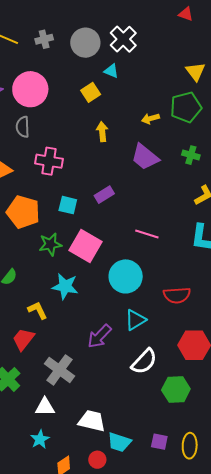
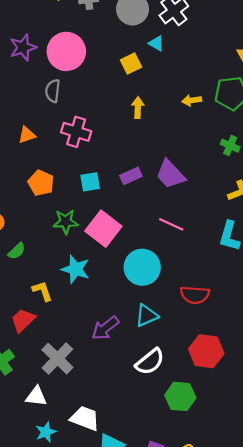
purple trapezoid: (145, 157) -> (170, 174), moved
cyan square: (68, 205) -> (90, 182), turned -30
orange pentagon: (23, 212) -> (41, 183), size x0.7
cyan star: (40, 439) -> (46, 432), moved

